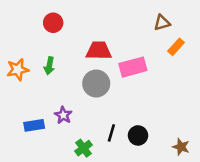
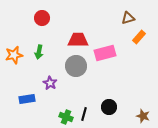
purple star: (63, 115) -> (50, 83), moved
black line: (111, 133) -> (84, 114), moved
green cross: (84, 148) -> (66, 117), turned -32

